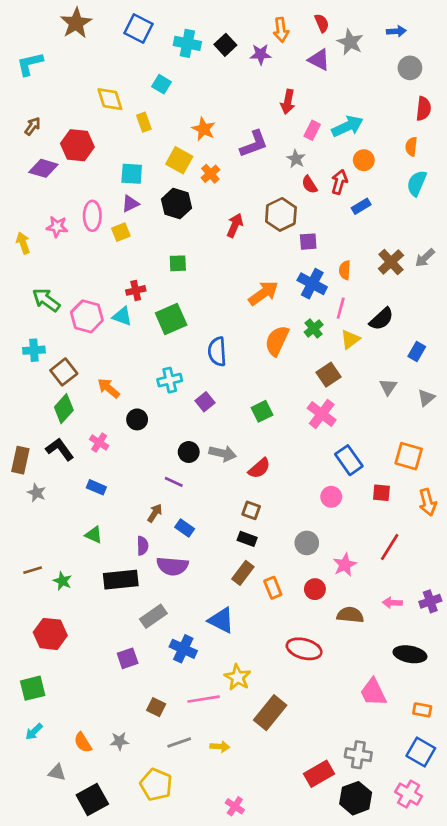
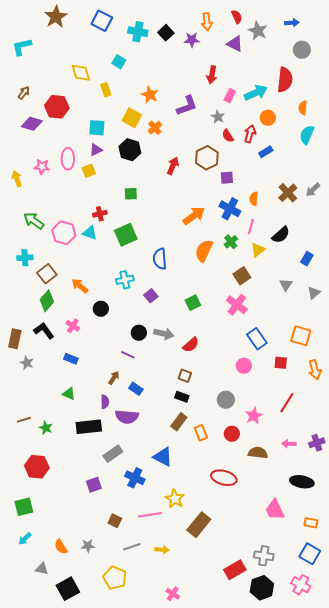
red semicircle: (424, 109) -> (285, 80), moved, size x1.4

